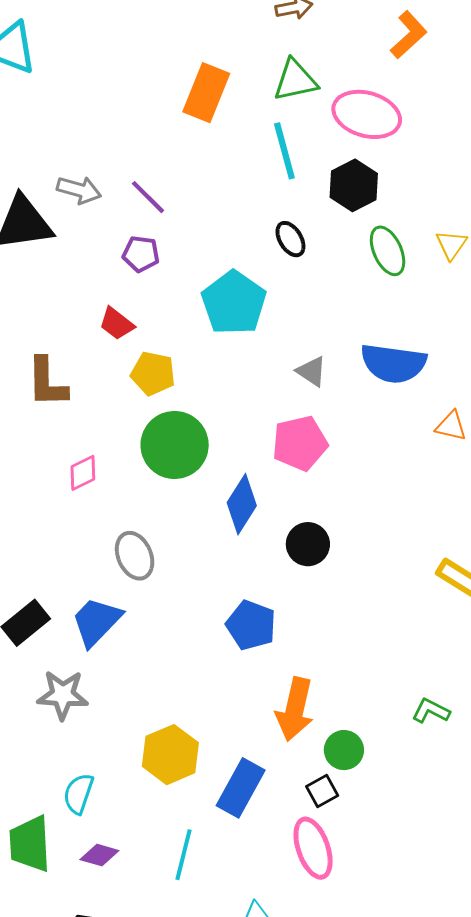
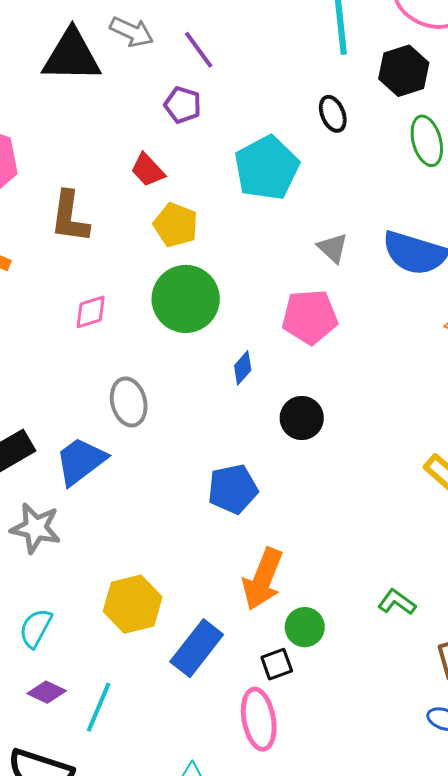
blue diamond: (242, 504) -> (243, 368), size x0.6
blue pentagon: (251, 625) -> (233, 489), turned 30
cyan line: (183, 855) -> (99, 707), moved

